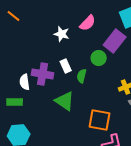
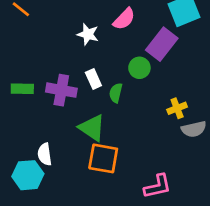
white semicircle: (25, 82) -> (45, 154), moved
green rectangle: (15, 102) -> (22, 89), moved
orange square: (100, 120) -> (103, 158), moved

